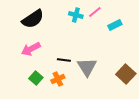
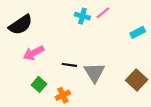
black semicircle: (33, 19) -> (21, 25), moved
cyan rectangle: (115, 25) -> (138, 32), moved
orange cross: (58, 79) -> (63, 95), moved

